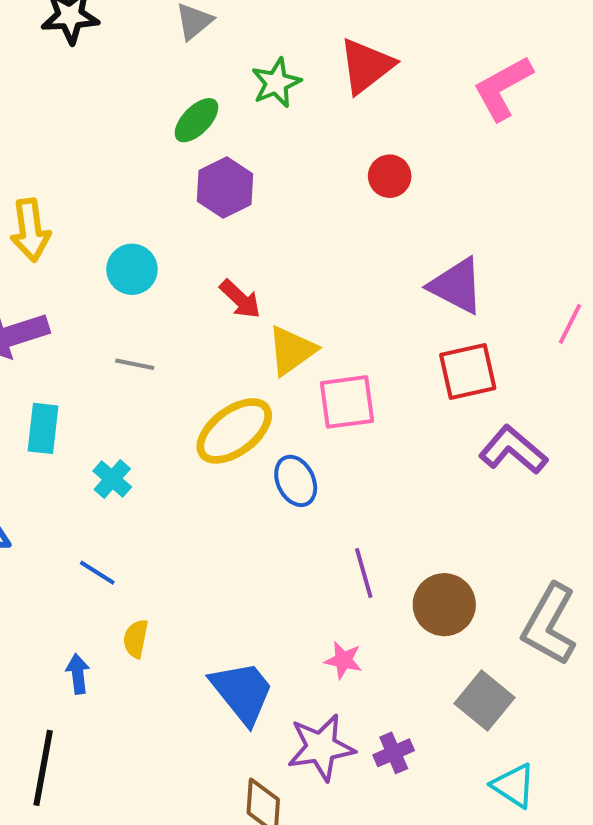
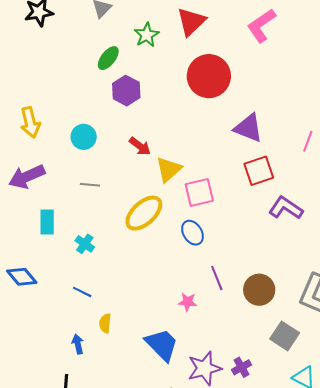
red circle: (390, 176) -> (209, 76), size x2.0
blue ellipse: (296, 481) -> (192, 233), moved
pink star: (343, 660) -> (188, 302), moved

